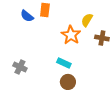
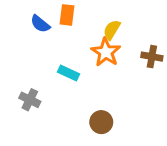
yellow semicircle: (87, 20) -> (112, 30), moved
cyan rectangle: (64, 63) -> (69, 73), moved

